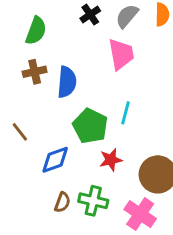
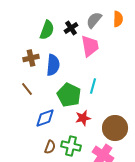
black cross: (90, 15) -> (71, 28), moved
green semicircle: (36, 31) -> (47, 30), moved
brown line: (20, 132) -> (27, 89), moved

